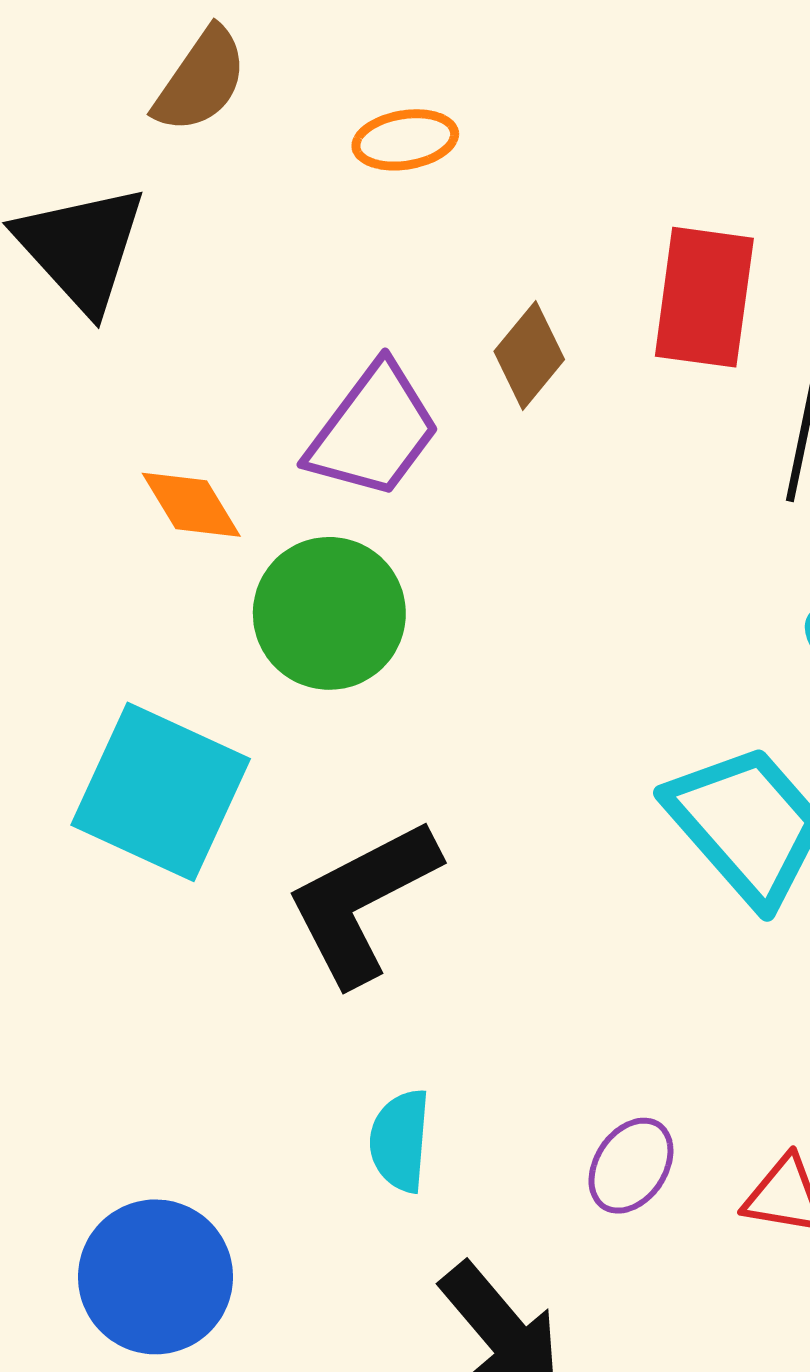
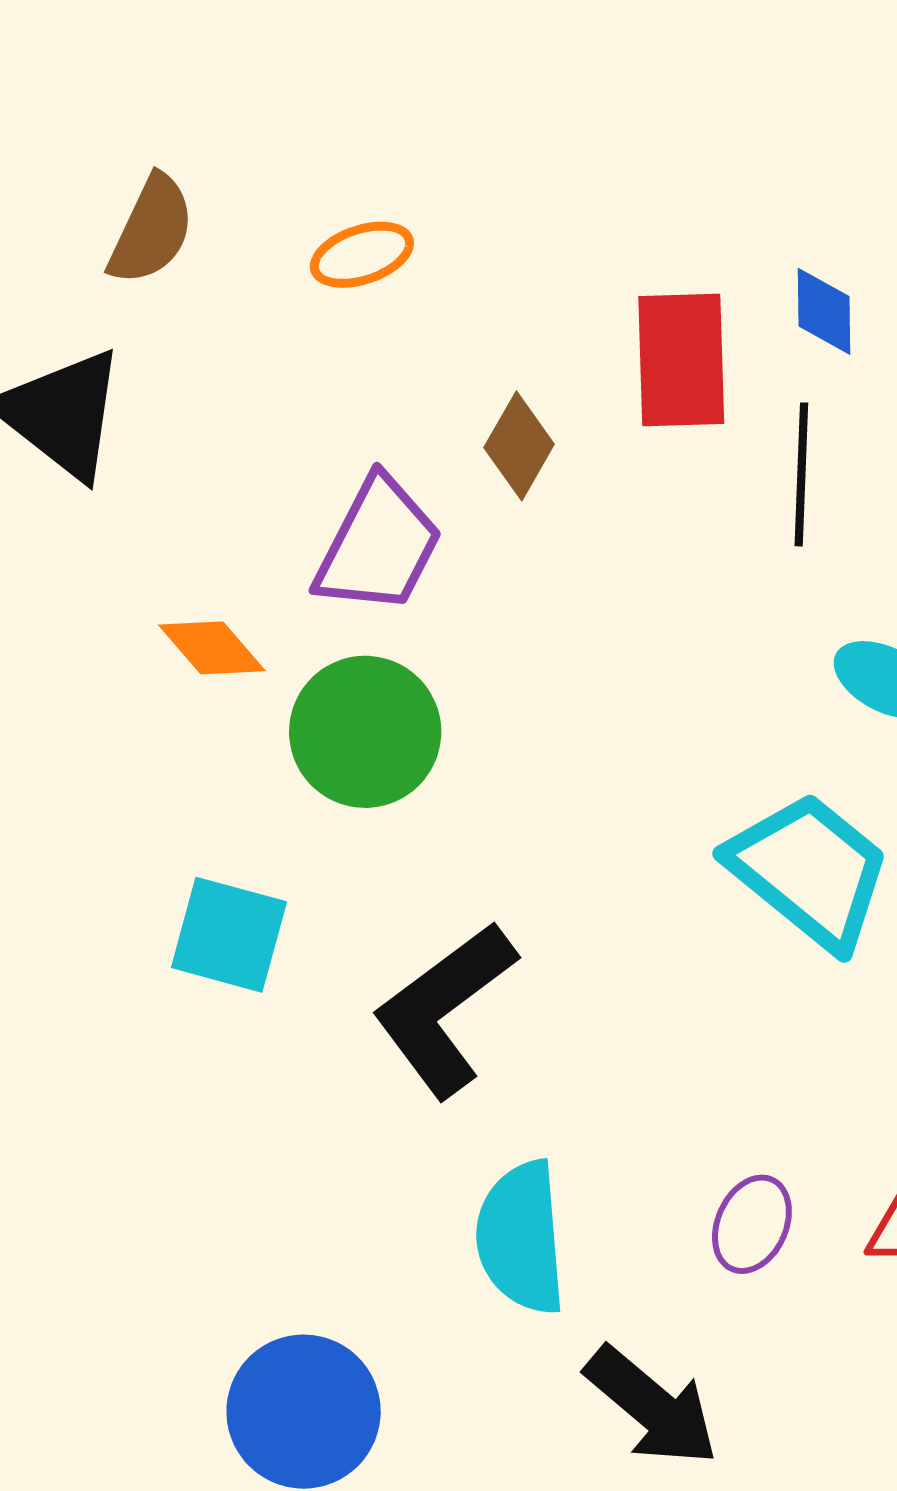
cyan square: (161, 792) -> (229, 935), size x0.7
cyan semicircle: (400, 1141) -> (521, 1238), size x1.5

